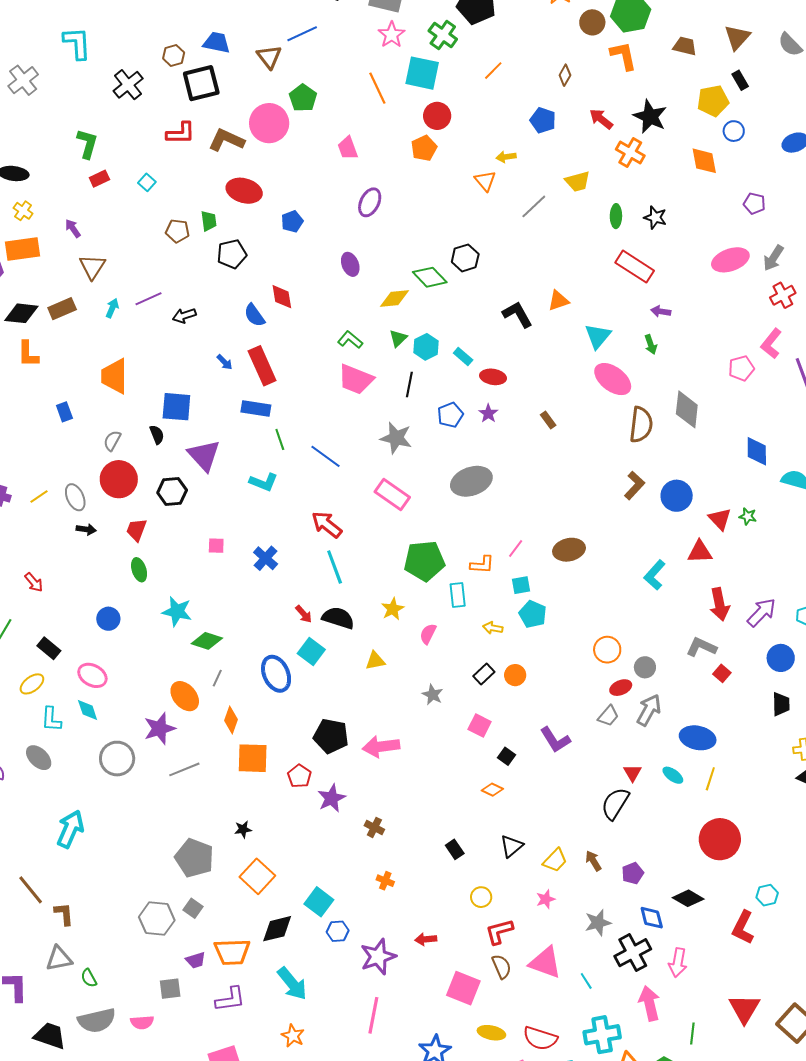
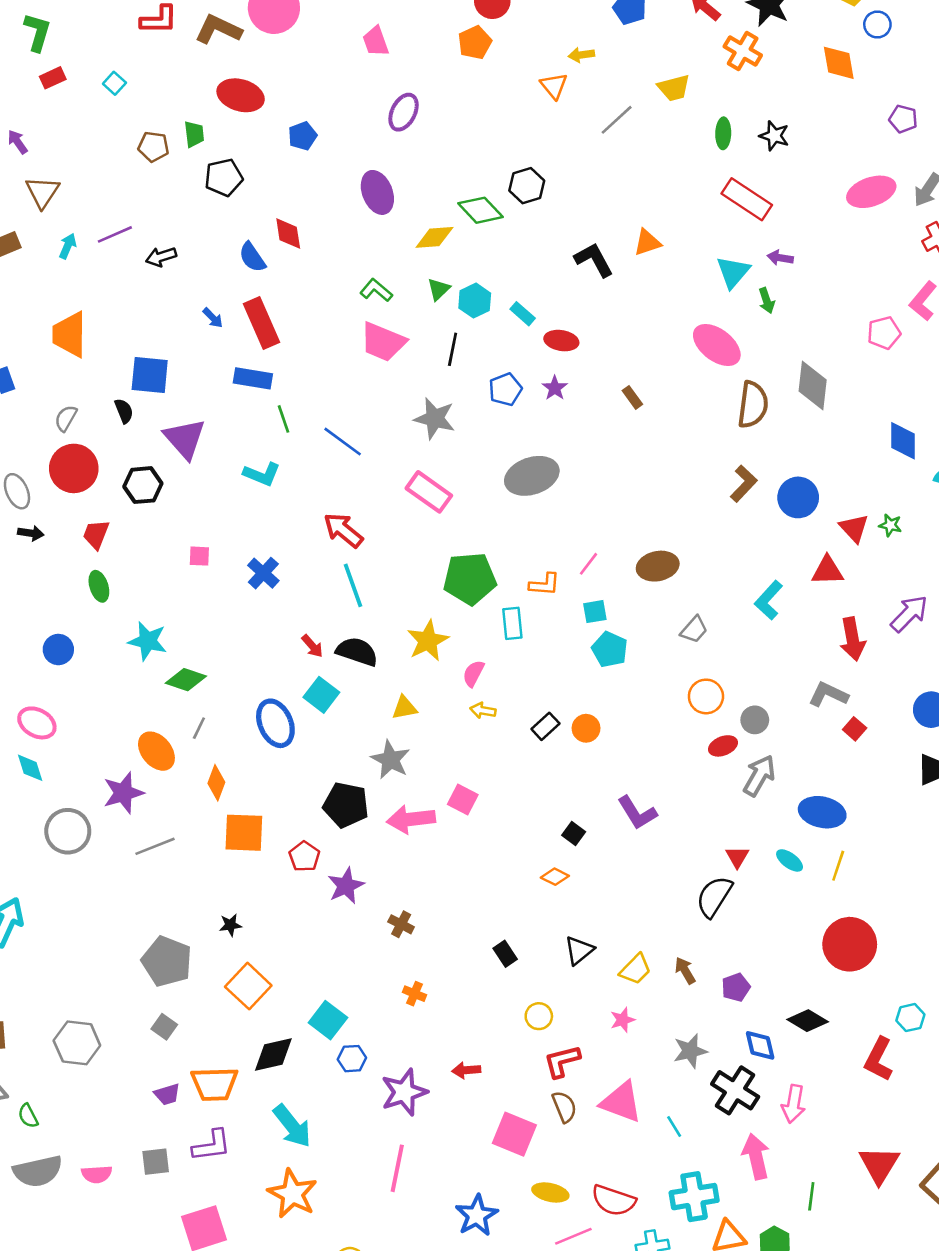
purple ellipse: (350, 264) -> (377, 192), size x1.4
cyan triangle: (598, 336) -> (733, 272), moved
yellow star: (393, 609) -> (428, 641), size x1.4
purple arrow: (761, 613) -> (909, 614), moved
yellow arrow: (493, 628) -> (483, 710), moved
gray star: (433, 695) -> (390, 760), moved, size x1.4
gray trapezoid: (608, 716) -> (694, 630), moved
pink square: (480, 726) -> (463, 799), moved
gray hexagon: (157, 919) -> (77, 1043), moved
black cross: (633, 953) -> (735, 1090), turned -30
gray square: (170, 989) -> (156, 1162), moved
orange star: (293, 1036) -> (292, 1194), size x1.6

